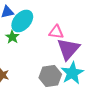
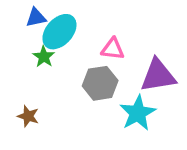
purple triangle: (68, 49) -> (158, 75), moved, turned 40
gray hexagon: (50, 76) -> (100, 83), moved

